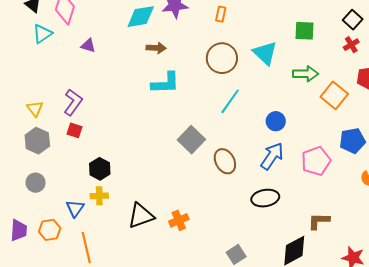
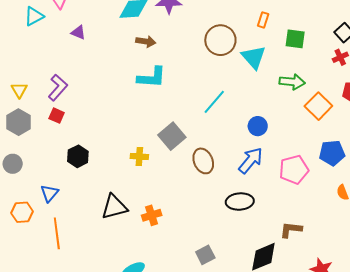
orange rectangle: (221, 14) -> (263, 20), moved
brown circle: (222, 58) -> (220, 40), moved
yellow cross: (99, 196) -> (139, 156), moved

